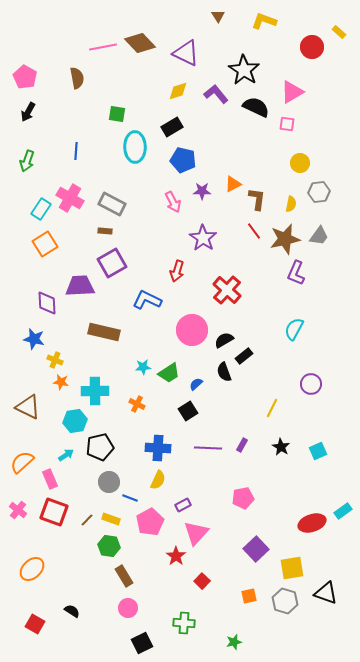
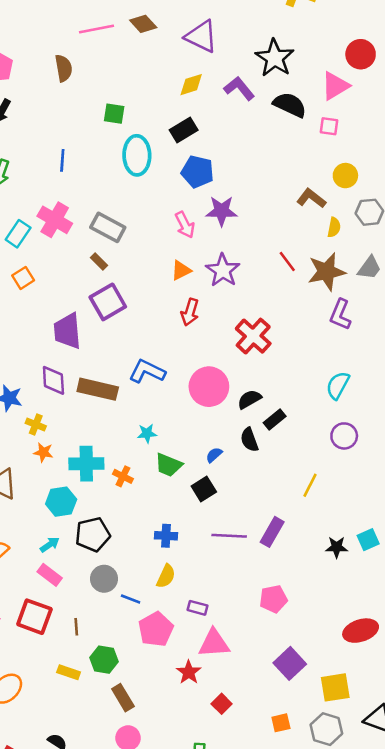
brown diamond: (140, 43) -> (143, 24), size x0.7
red circle: (312, 47) -> (361, 54), moved
orange triangle: (233, 184) -> (181, 270), moved
purple star: (202, 191) -> (222, 211), size x1.4
brown L-shape: (257, 199) -> (311, 198), moved, turned -60
brown rectangle: (105, 231) -> (99, 261), turned 40
orange square: (45, 244) -> (23, 278), size x0.7
purple trapezoid: (80, 286) -> (67, 331), turned -92
blue L-shape: (147, 300) -> (147, 371), moved
purple diamond: (47, 303) -> (53, 380), moved
green trapezoid: (169, 373) -> (168, 465), moved, turned 55
purple circle: (311, 384) -> (344, 436), moved
orange cross: (137, 404) -> (123, 476), moved
purple rectangle: (242, 445) -> (272, 532), size x1.6
black star: (281, 447) -> (337, 547), moved, turned -30
blue cross: (158, 448) -> (166, 536), size x0.7
pink rectangle: (50, 479) -> (50, 575), moved, turned -30
purple rectangle: (183, 505) -> (198, 608), turned 42
yellow rectangle: (111, 519) -> (69, 672), moved
brown line: (87, 520) -> (76, 627), turned -48
pink triangle: (196, 533) -> (214, 643), turned 44

